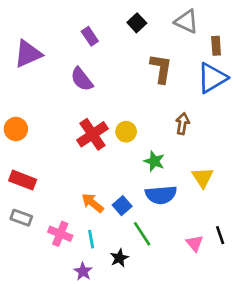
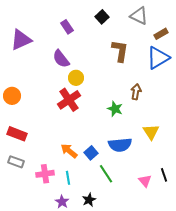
brown rectangle: (216, 46) -> (161, 34), turned 64
yellow circle: (126, 132) -> (76, 78), moved
green star: (154, 161) -> (115, 109), moved
pink cross: (60, 234) -> (45, 174), turned -30
black star: (119, 258) -> (89, 200), moved

